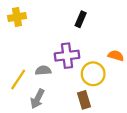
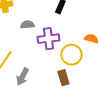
gray semicircle: (43, 70) -> (27, 25), moved

